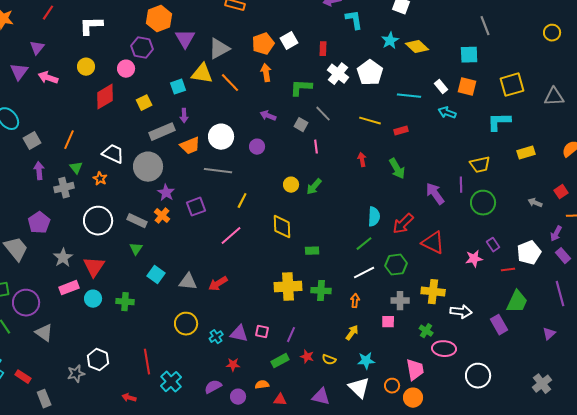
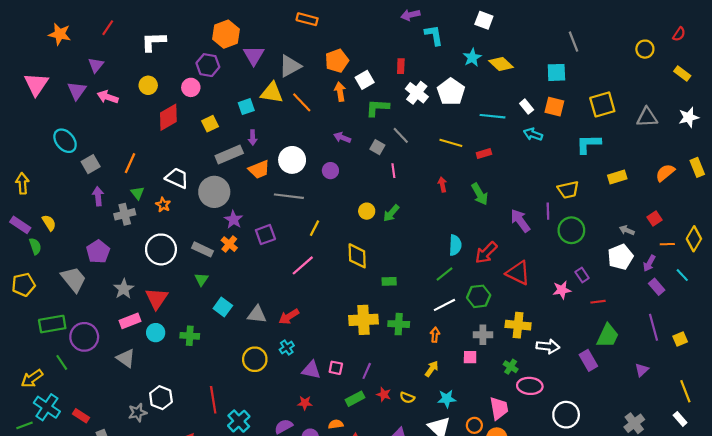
white square: (289, 41) -> (365, 80), moved
white pentagon: (529, 253) -> (620, 257), moved
gray triangle: (44, 333) -> (126, 358), moved
cyan cross: (216, 337) -> (287, 348), moved

